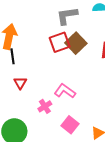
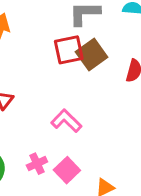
pink cross: (45, 106) -> (37, 164), moved

